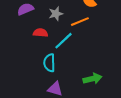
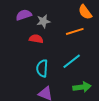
gray star: (56, 14) -> (43, 21), moved
cyan line: (64, 41) -> (72, 61), moved

